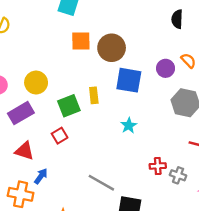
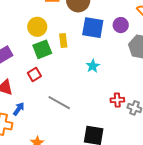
purple circle: (166, 68) -> (121, 25), moved
yellow circle: (36, 83) -> (37, 27), moved
gray line: (101, 183) -> (59, 103), moved

